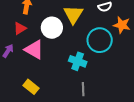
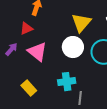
white circle: (52, 28) -> (73, 47), moved
cyan cross: (78, 61) -> (67, 82), moved, turned -36

